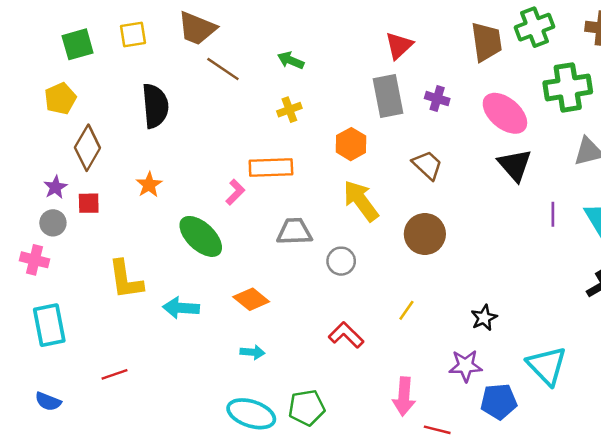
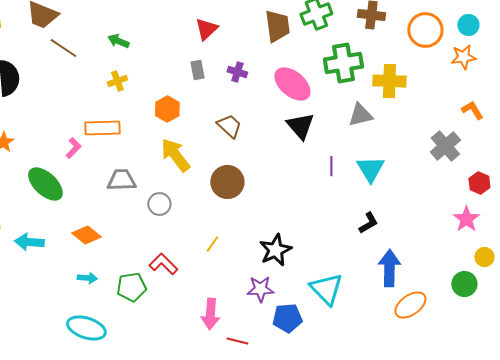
gray rectangle: (388, 96) -> (197, 70), size x0.6
black star: (484, 318) -> (275, 250), size x1.5
green pentagon: (307, 408) -> (131, 287), moved

